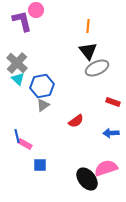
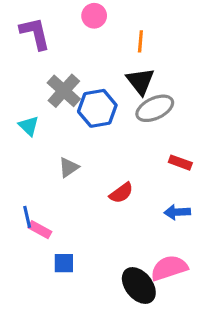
pink circle: (36, 10) -> (94, 16), moved
gray cross: (17, 63) -> (64, 91), moved
blue hexagon: (42, 86) -> (97, 108), moved

